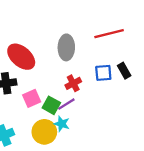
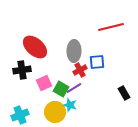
gray ellipse: (66, 47) -> (74, 51), moved
black rectangle: (124, 71) -> (124, 93), moved
blue square: (103, 73) -> (97, 62), moved

